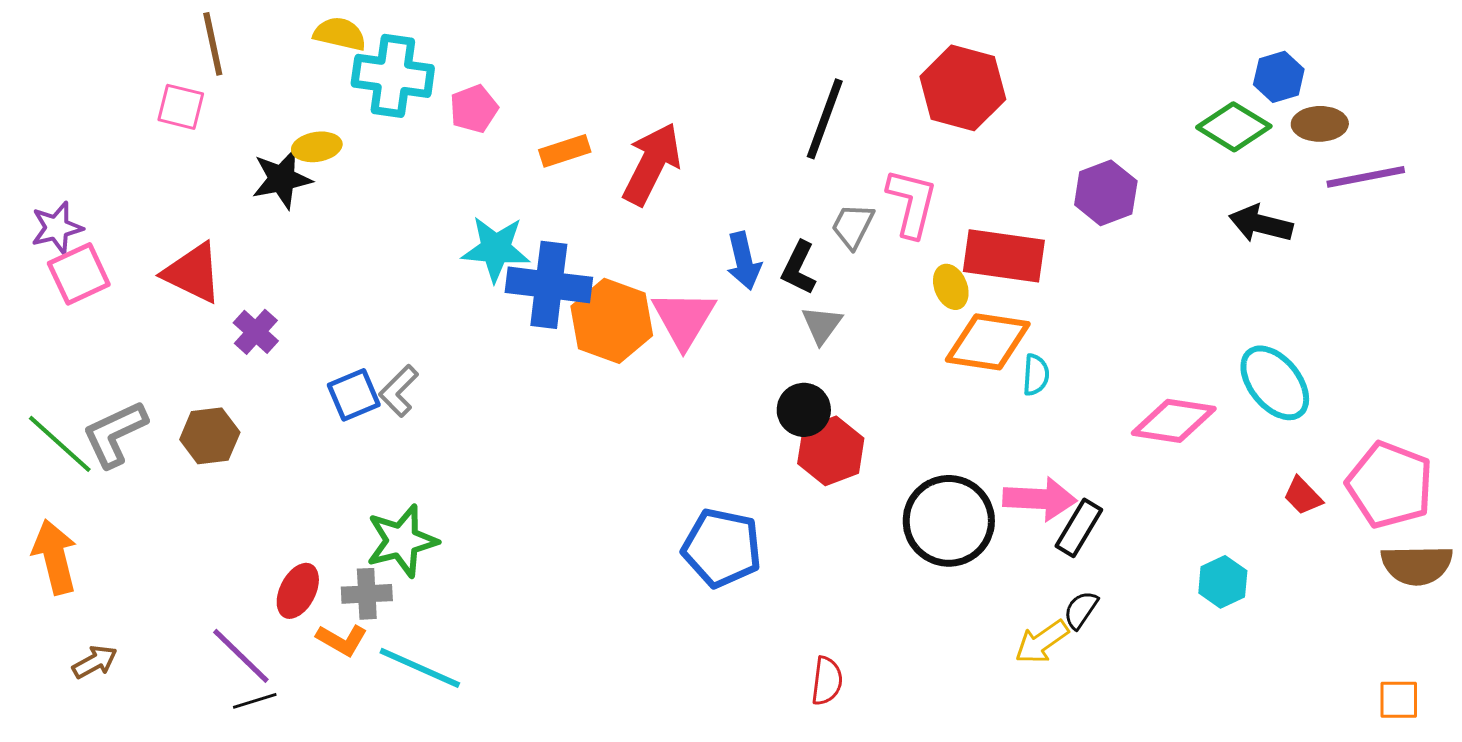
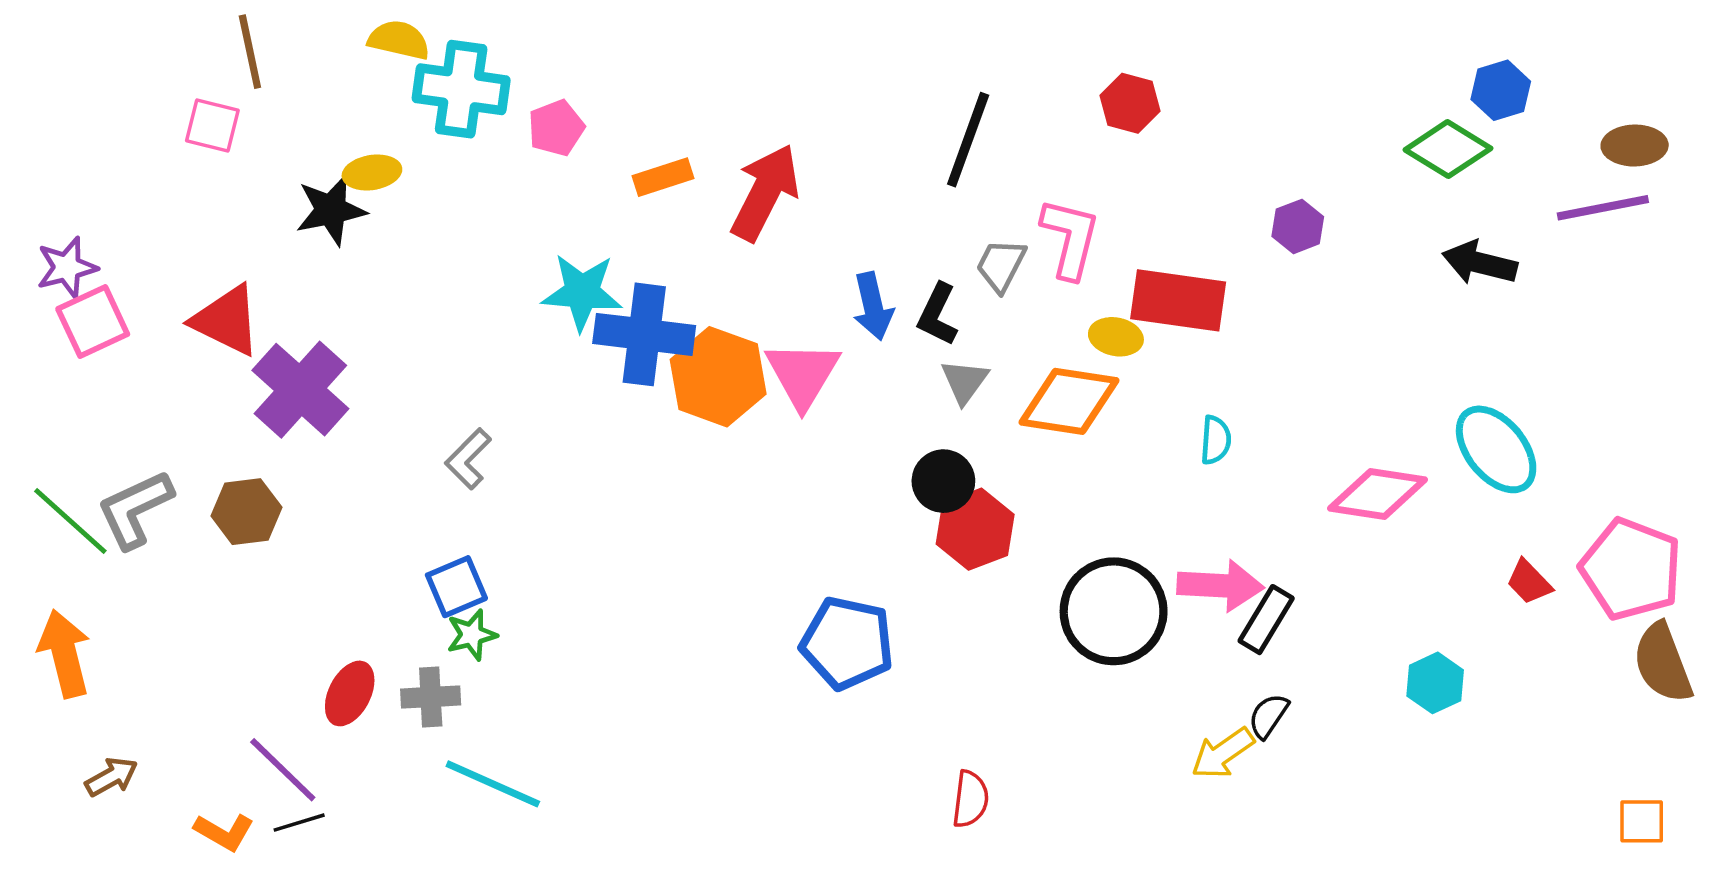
red hexagon: (963, 88) -> (1130, 103), size x0.6
brown ellipse: (1320, 124) -> (1635, 146), moved
purple hexagon: (1106, 193) -> (1298, 226), size x0.7
yellow ellipse: (951, 287) -> (1116, 337), turned -57
purple cross: (256, 332) -> (300, 390), size x1.8
orange diamond: (988, 342) -> (1069, 401), moved
blue square: (354, 395) -> (456, 587), moved
green star: (402, 541) -> (472, 635), size x0.6
brown semicircle: (1417, 565) -> (1663, 663), turned 70
orange L-shape: (342, 640) -> (224, 832), moved

